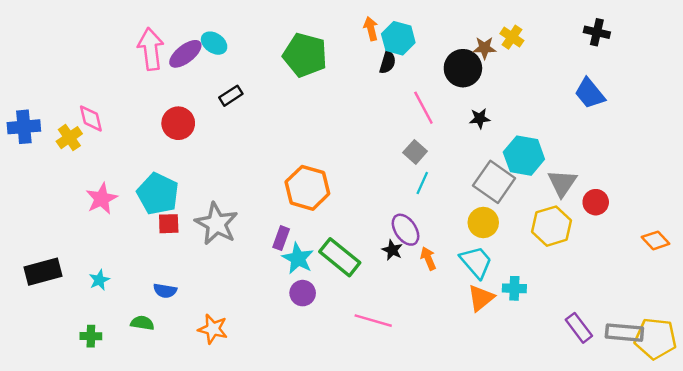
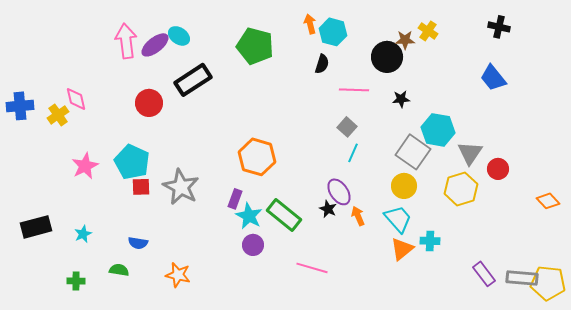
black semicircle: (388, 62) -> (322, 64), moved
black rectangle: (231, 96) -> (193, 80), size x1.8
pink line: (423, 108) -> (354, 90), turned -60

